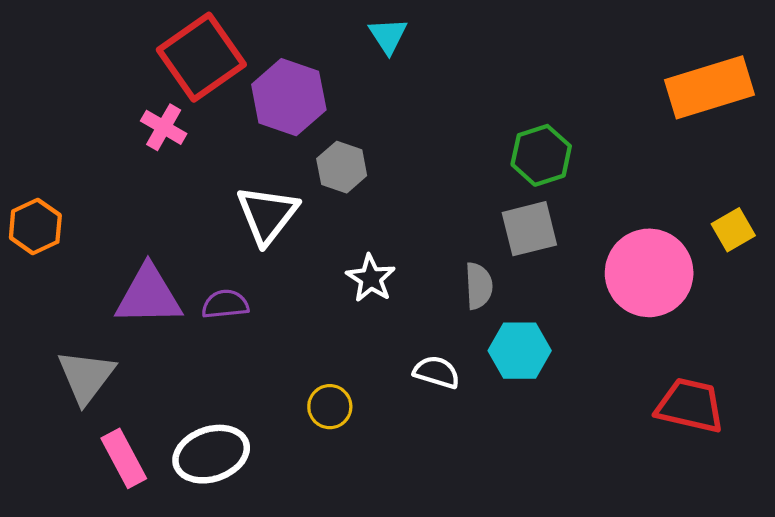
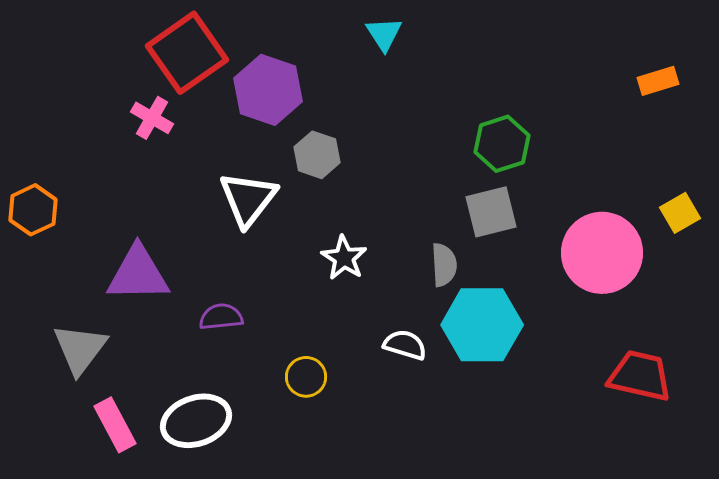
cyan triangle: (388, 36) -> (384, 34), moved
orange rectangle: (709, 87) -> (658, 81), size x0.5
purple semicircle: (225, 304) -> (221, 317), moved
cyan hexagon: (520, 351) -> (482, 325), size x1.4

